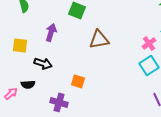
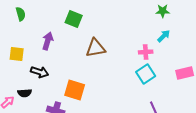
pink cross: (149, 43) -> (146, 52), turned 32
orange square: (78, 81) -> (75, 90), size x1.5

